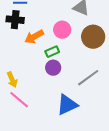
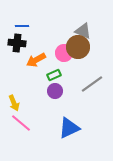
brown circle: (93, 37) -> (78, 47), moved
gray line: (88, 78) -> (92, 84), moved

